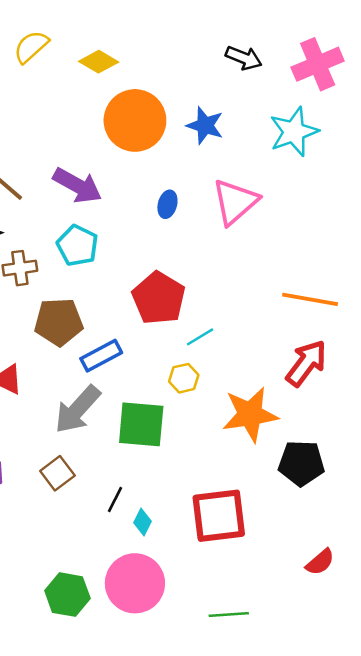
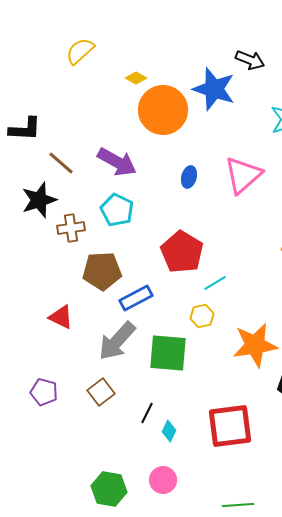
yellow diamond: (99, 62) -> (136, 78), moved, size x0.7
blue star: (205, 125) -> (214, 89), moved, size x1.4
pink circle: (135, 583) -> (163, 480), size x0.6

